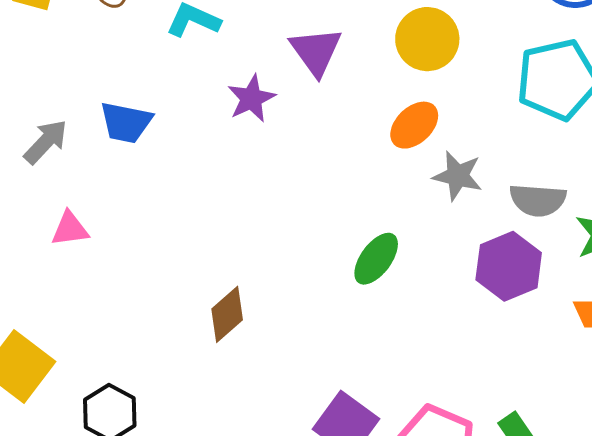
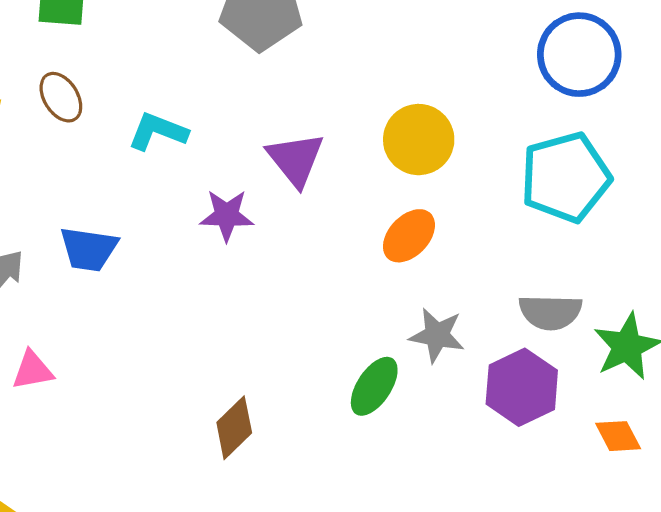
purple star: (251, 98) -> (227, 215), turned 30
gray star: (458, 176) -> (437, 335), moved
brown diamond: (227, 314) -> (234, 428), moved

